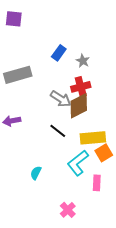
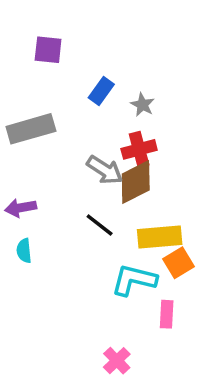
purple square: (14, 19) -> (48, 50), moved
cyan L-shape: (78, 163) -> (134, 280), turned 52
cyan semicircle: (36, 173) -> (24, 251), moved, turned -32

